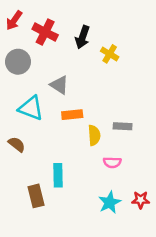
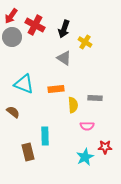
gray circle: (18, 62) -> (12, 37), moved
gray triangle: (59, 85) -> (64, 58), moved
red star: (141, 200) -> (105, 147), moved

